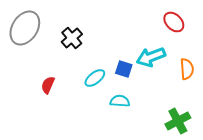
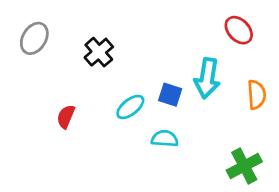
gray ellipse: (25, 28) -> (34, 38), size x0.7
cyan arrow: (151, 57) -> (207, 78), turned -60

